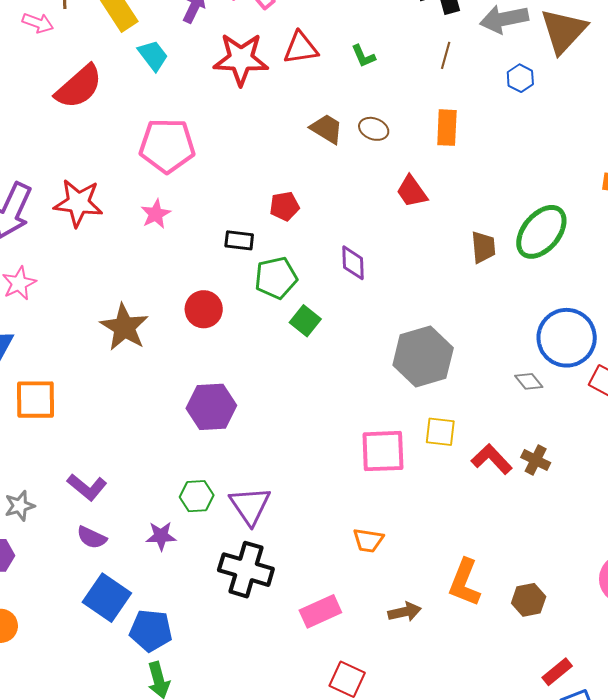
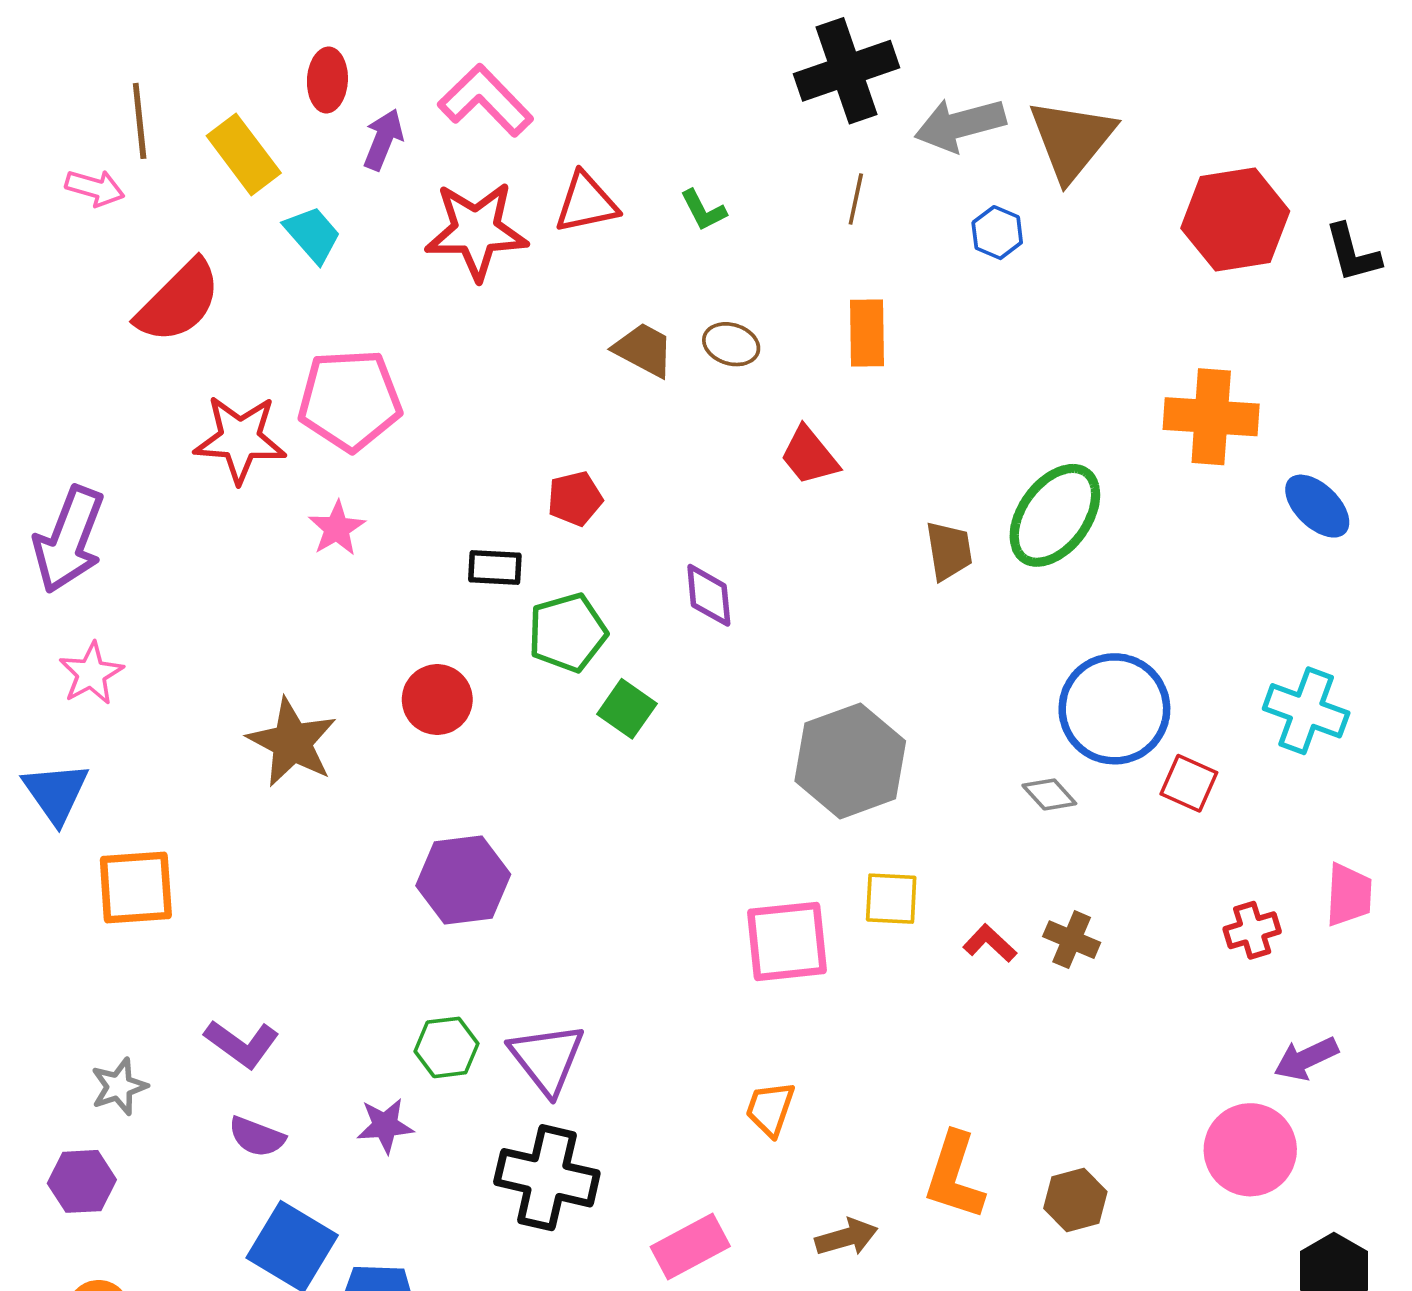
red star: (78, 203) -> (240, 439), moved
red L-shape: (492, 459) -> (990, 943), size x0.7
orange trapezoid: (368, 540) -> (770, 1109), turned 104

